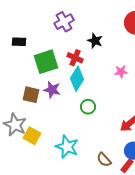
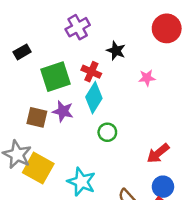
black rectangle: (19, 42) -> (22, 52), turned -32
pink star: (121, 72) -> (147, 78), moved
yellow square: (32, 136) -> (38, 168), size x1.4

